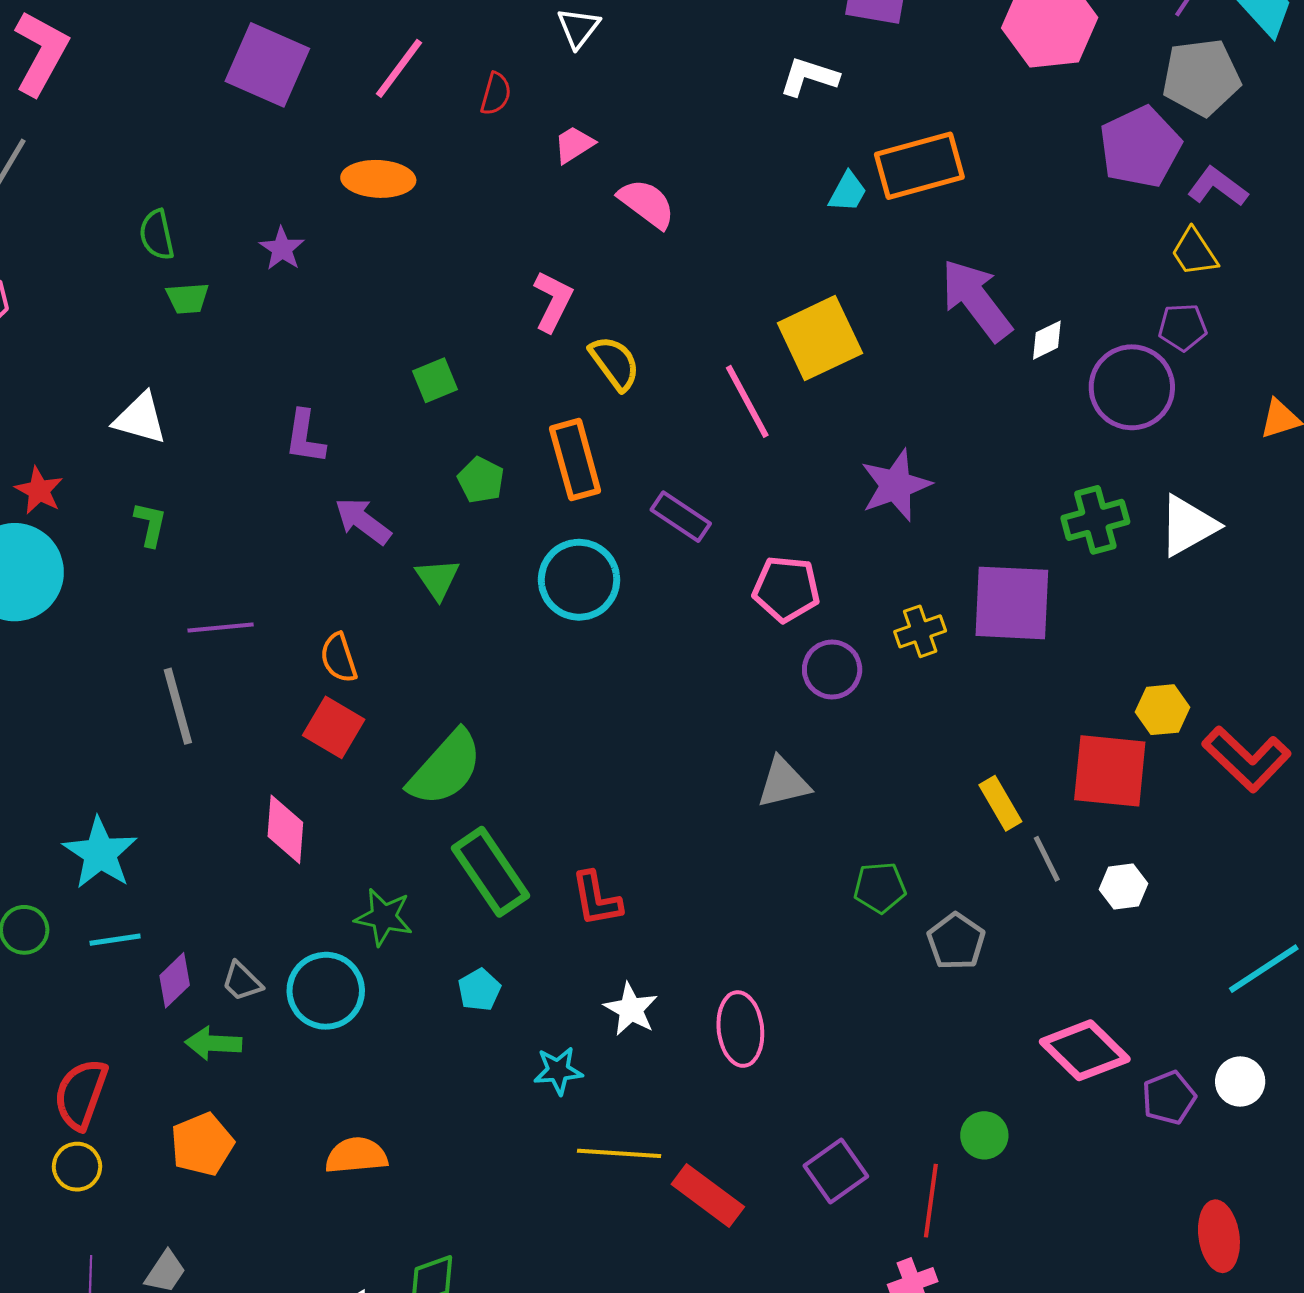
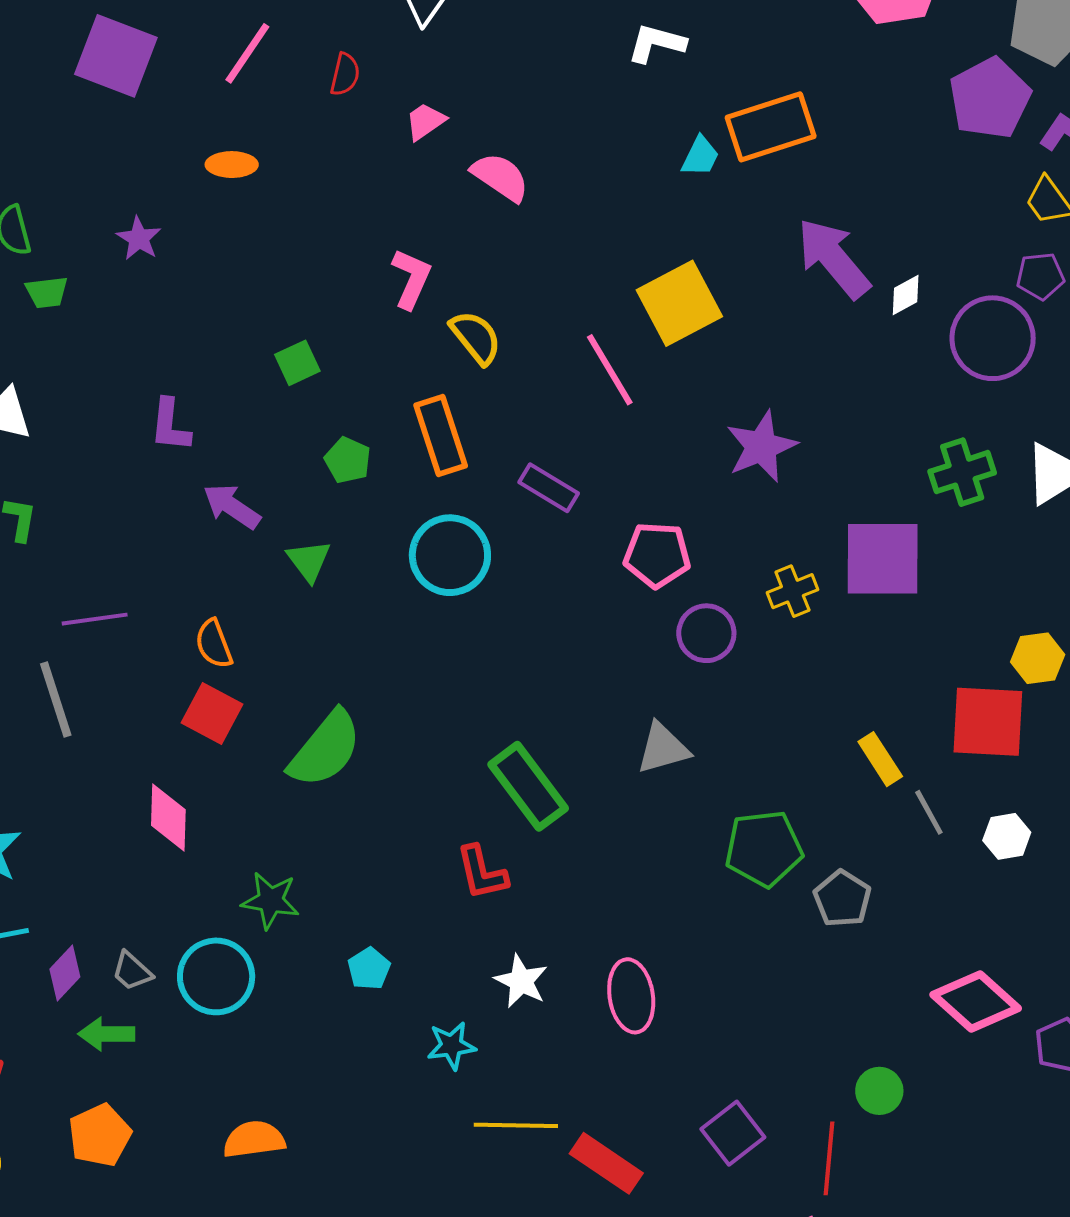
orange ellipse: (378, 179) -> (232, 165), size x0.7
green rectangle: (490, 872) -> (528, 786), moved
green pentagon: (880, 888) -> (764, 848), size x1.5

